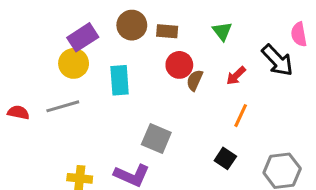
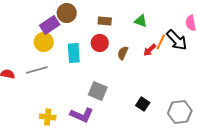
brown circle: (132, 25) -> (67, 13), moved
green triangle: (222, 31) -> (141, 21), turned -32
red circle: (179, 65) -> (100, 43), moved
orange line: (241, 116) -> (161, 42), moved

